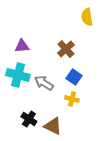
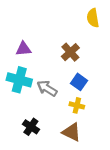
brown triangle: (53, 126) -> (72, 132), moved

